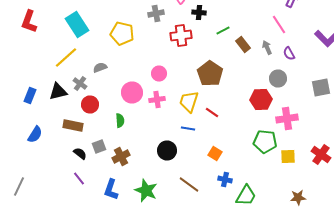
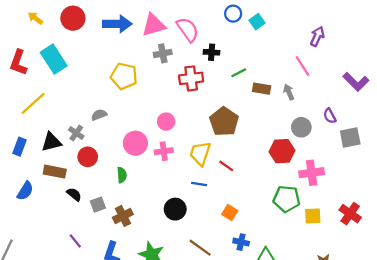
cyan rectangle: (77, 24) -> (54, 59), moved
brown rectangle: (243, 44) -> (262, 89), turned -42
purple semicircle: (289, 54) -> (330, 116), moved
yellow line: (66, 58) -> (33, 103), moved
brown rectangle: (73, 126) -> (55, 172), moved
black semicircle: (80, 154) -> (74, 194), moved

